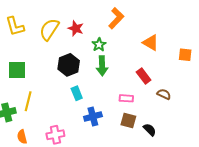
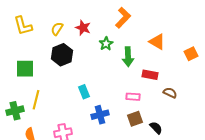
yellow semicircle: (49, 29) -> (57, 29), size x0.6
orange square: (185, 55) -> (191, 54), turned -32
black hexagon: (69, 65) -> (62, 55), moved
green arrow: (102, 66) -> (128, 57), moved
red rectangle: (144, 76) -> (150, 75), turned -42
brown square: (128, 121) -> (135, 119), turned -35

